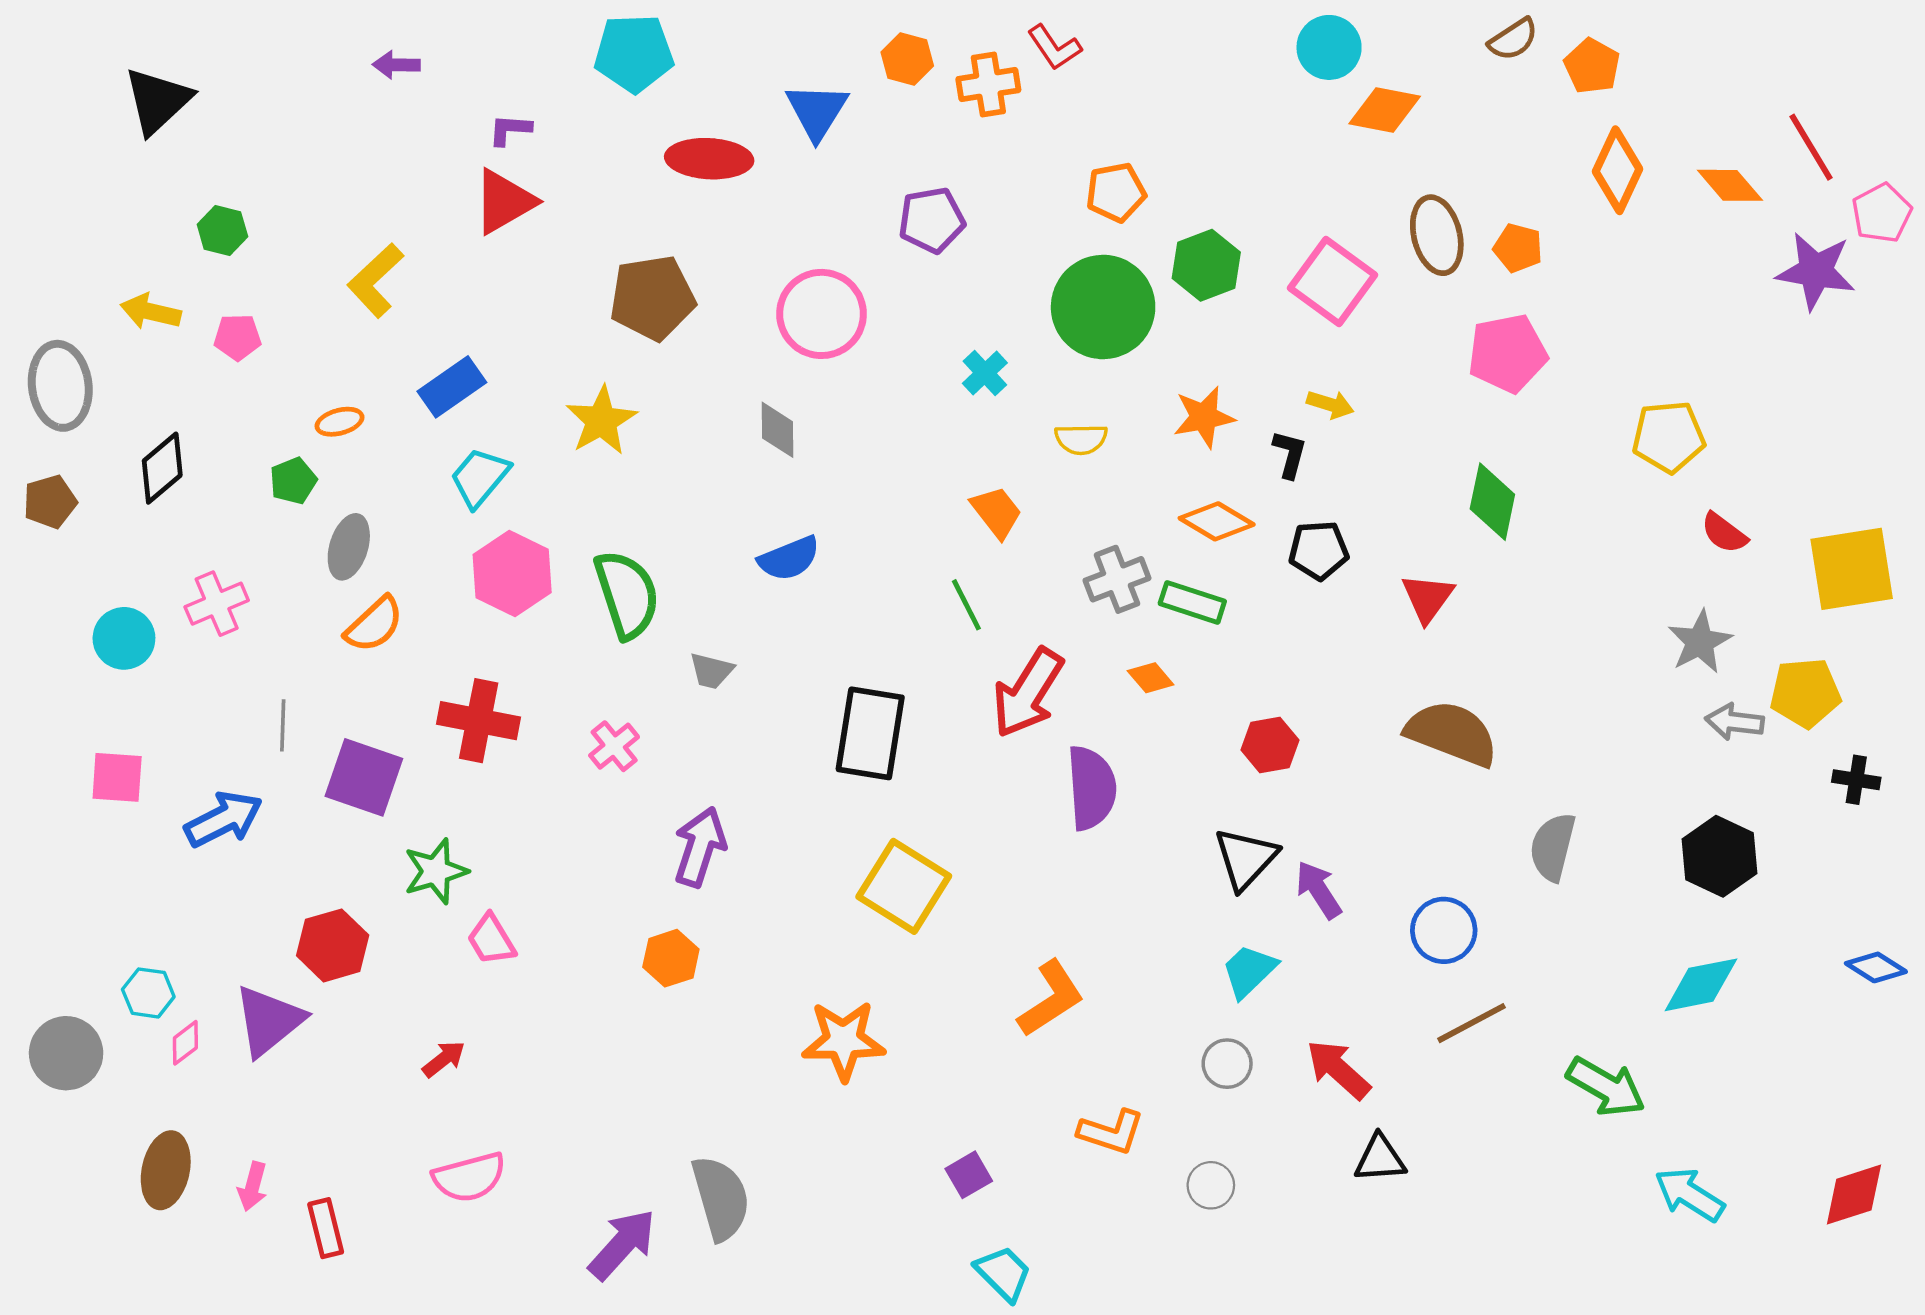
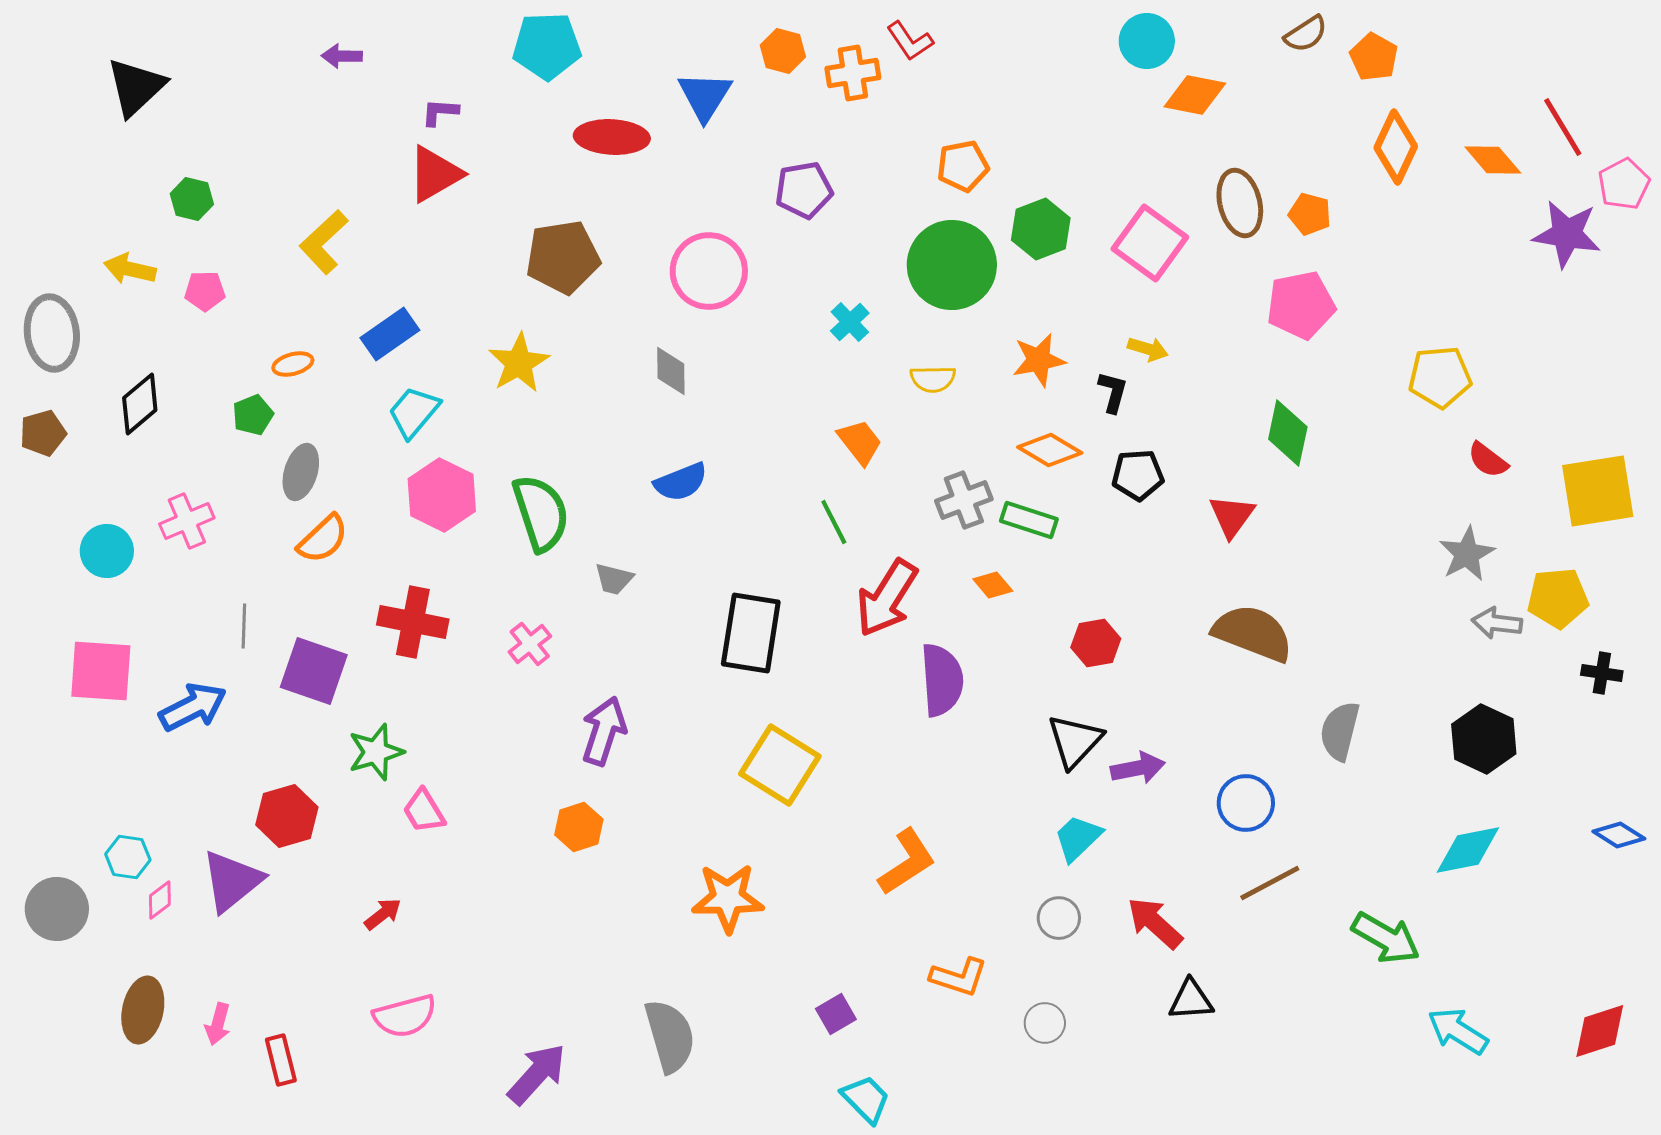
pink square: (117, 777) -> (101, 671), size x1.4
purple arrow: (1319, 890) -> (1138, 768), turned 112
gray semicircle: (721, 1198) -> (670, 1036), moved

